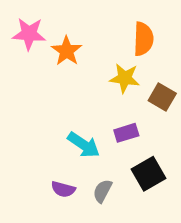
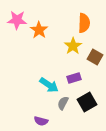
yellow star: (125, 78) -> (73, 46), turned 30
purple semicircle: (63, 189) -> (41, 121), moved
gray semicircle: (102, 191) -> (63, 103), moved

